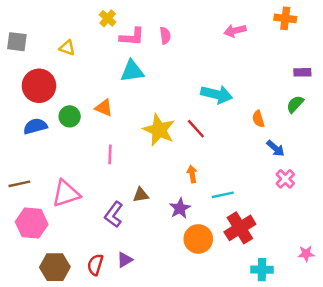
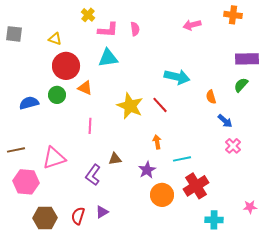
purple rectangle: (302, 72) -> (247, 59), size x1.6
red circle: (39, 86) -> (66, 66), moved

